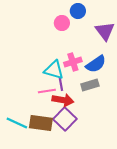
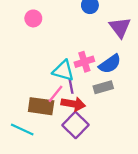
pink circle: (62, 23) -> (33, 18), moved
pink line: (47, 91) -> (56, 94), turned -42
brown rectangle: (41, 123) -> (41, 106), moved

